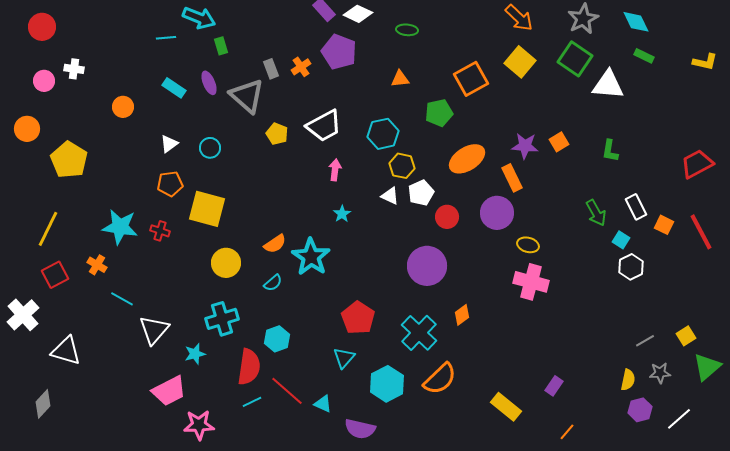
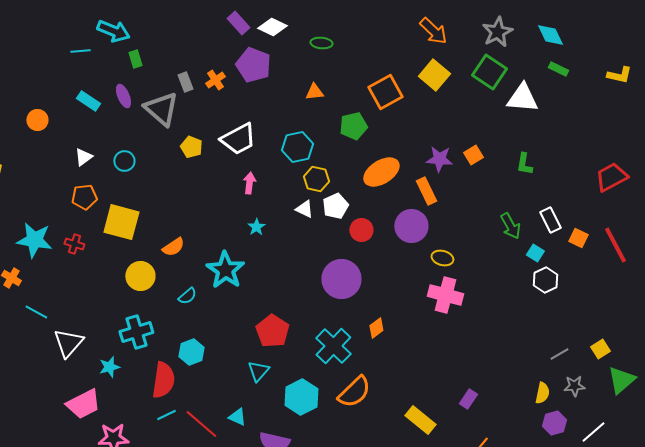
orange semicircle: (275, 244) -> (173, 247), moved
red line: (287, 391) -> (201, 424), moved

